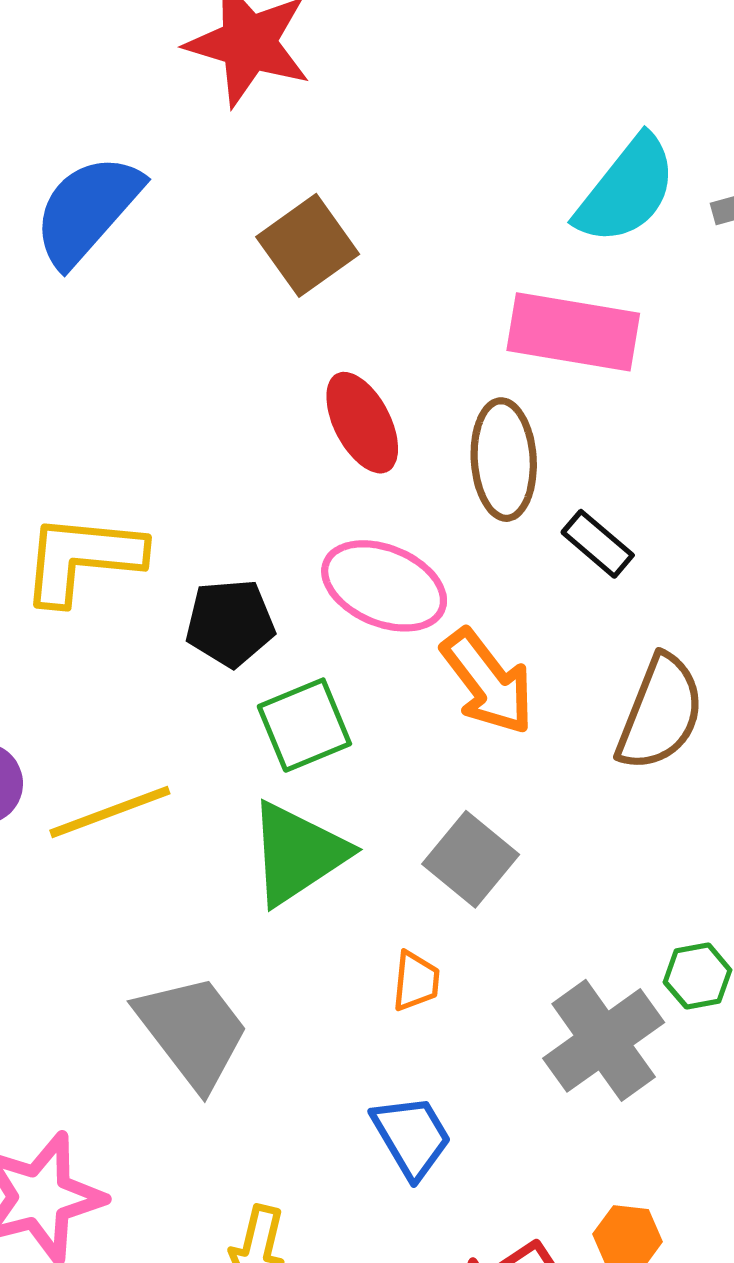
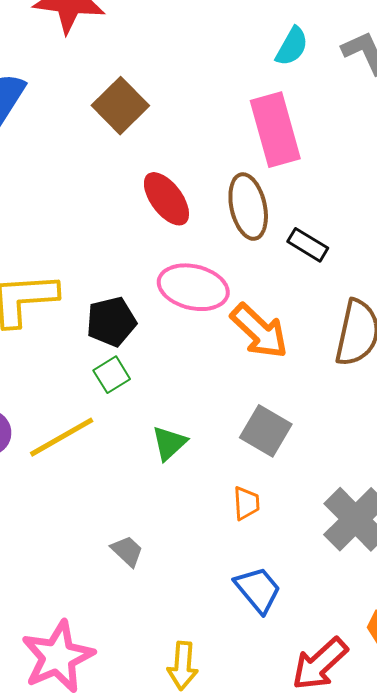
cyan semicircle: (626, 190) -> (292, 46), size x0.6
pink rectangle: (573, 332) -> (275, 130), turned 74
green square: (304, 725) -> (112, 375), moved, size x0.7
green triangle: (297, 853) -> (169, 443), size x0.6
gray trapezoid: (193, 1031) -> (127, 551), size x0.5

